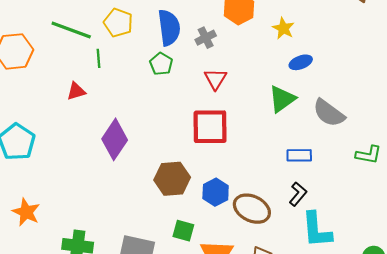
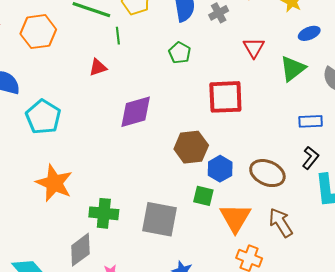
green pentagon: (161, 64) -> (180, 53), moved
red triangle: (215, 79) -> (254, 48), moved
purple diamond: (115, 139) -> (136, 112), turned 42
blue hexagon: (216, 192) -> (220, 169), moved
orange star: (26, 212) -> (54, 183), size x1.4

